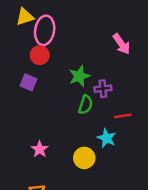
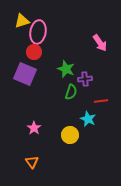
green star: (79, 76) -> (66, 69), turned -30
purple square: (29, 82) -> (25, 74), size x1.6

